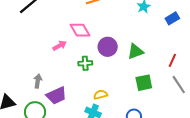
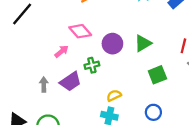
gray arrow: (38, 81) -> (44, 85), moved
purple trapezoid: (56, 96) -> (70, 82), moved

